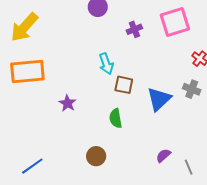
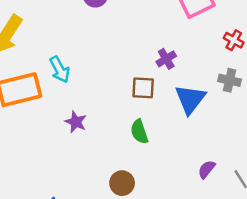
purple cross: (134, 29) -> (166, 59), moved
cyan arrow: (106, 64) -> (60, 70), moved

